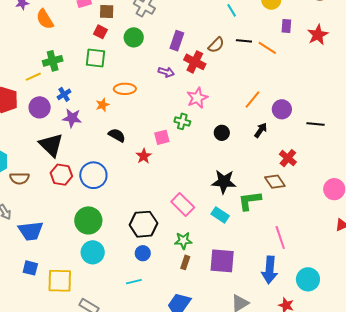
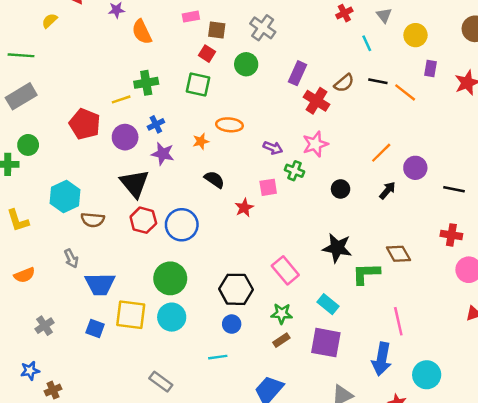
purple arrow: (166, 72) -> (273, 148), moved
red cross: (288, 158) -> (451, 235), moved, turned -36
cyan rectangle: (220, 215) -> (328, 304), moved
brown rectangle: (185, 262) -> (281, 340), turned 32
yellow square: (60, 281) -> (131, 315), moved

